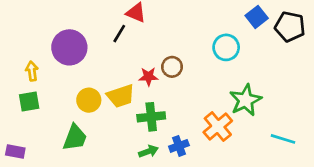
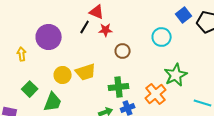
red star: (148, 77) -> (106, 30), moved
green square: (29, 102) -> (30, 89), moved, turned -35
green cross: (151, 117) -> (119, 87), moved

